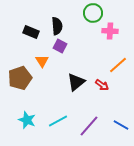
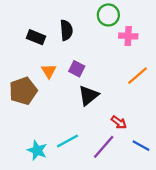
purple square: (60, 46) -> (77, 69), moved
red arrow: (102, 85) -> (119, 122), moved
cyan star: (27, 120) -> (37, 150), moved

